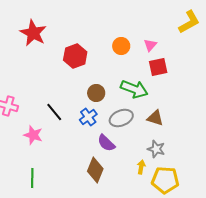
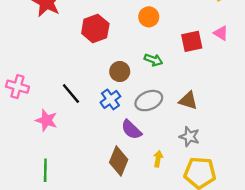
pink triangle: (150, 45) -> (221, 33), moved, turned -40
green arrow: (134, 89) -> (153, 60), moved, size x0.6
yellow arrow: (141, 167) -> (158, 159), moved

